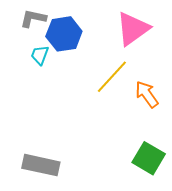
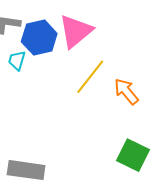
pink triangle: (133, 29) -> (76, 31), moved

